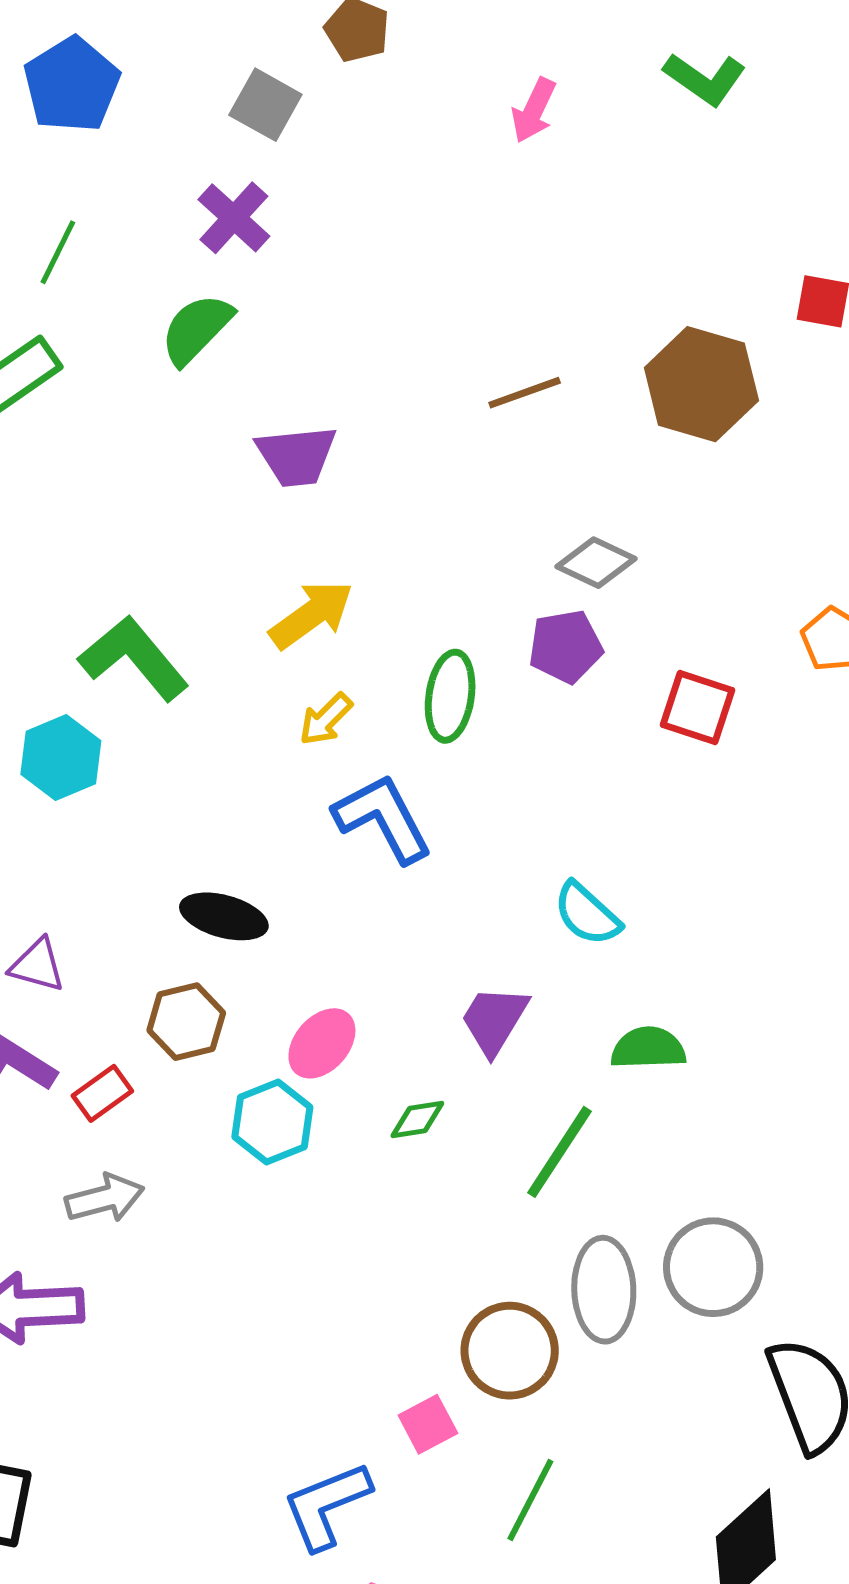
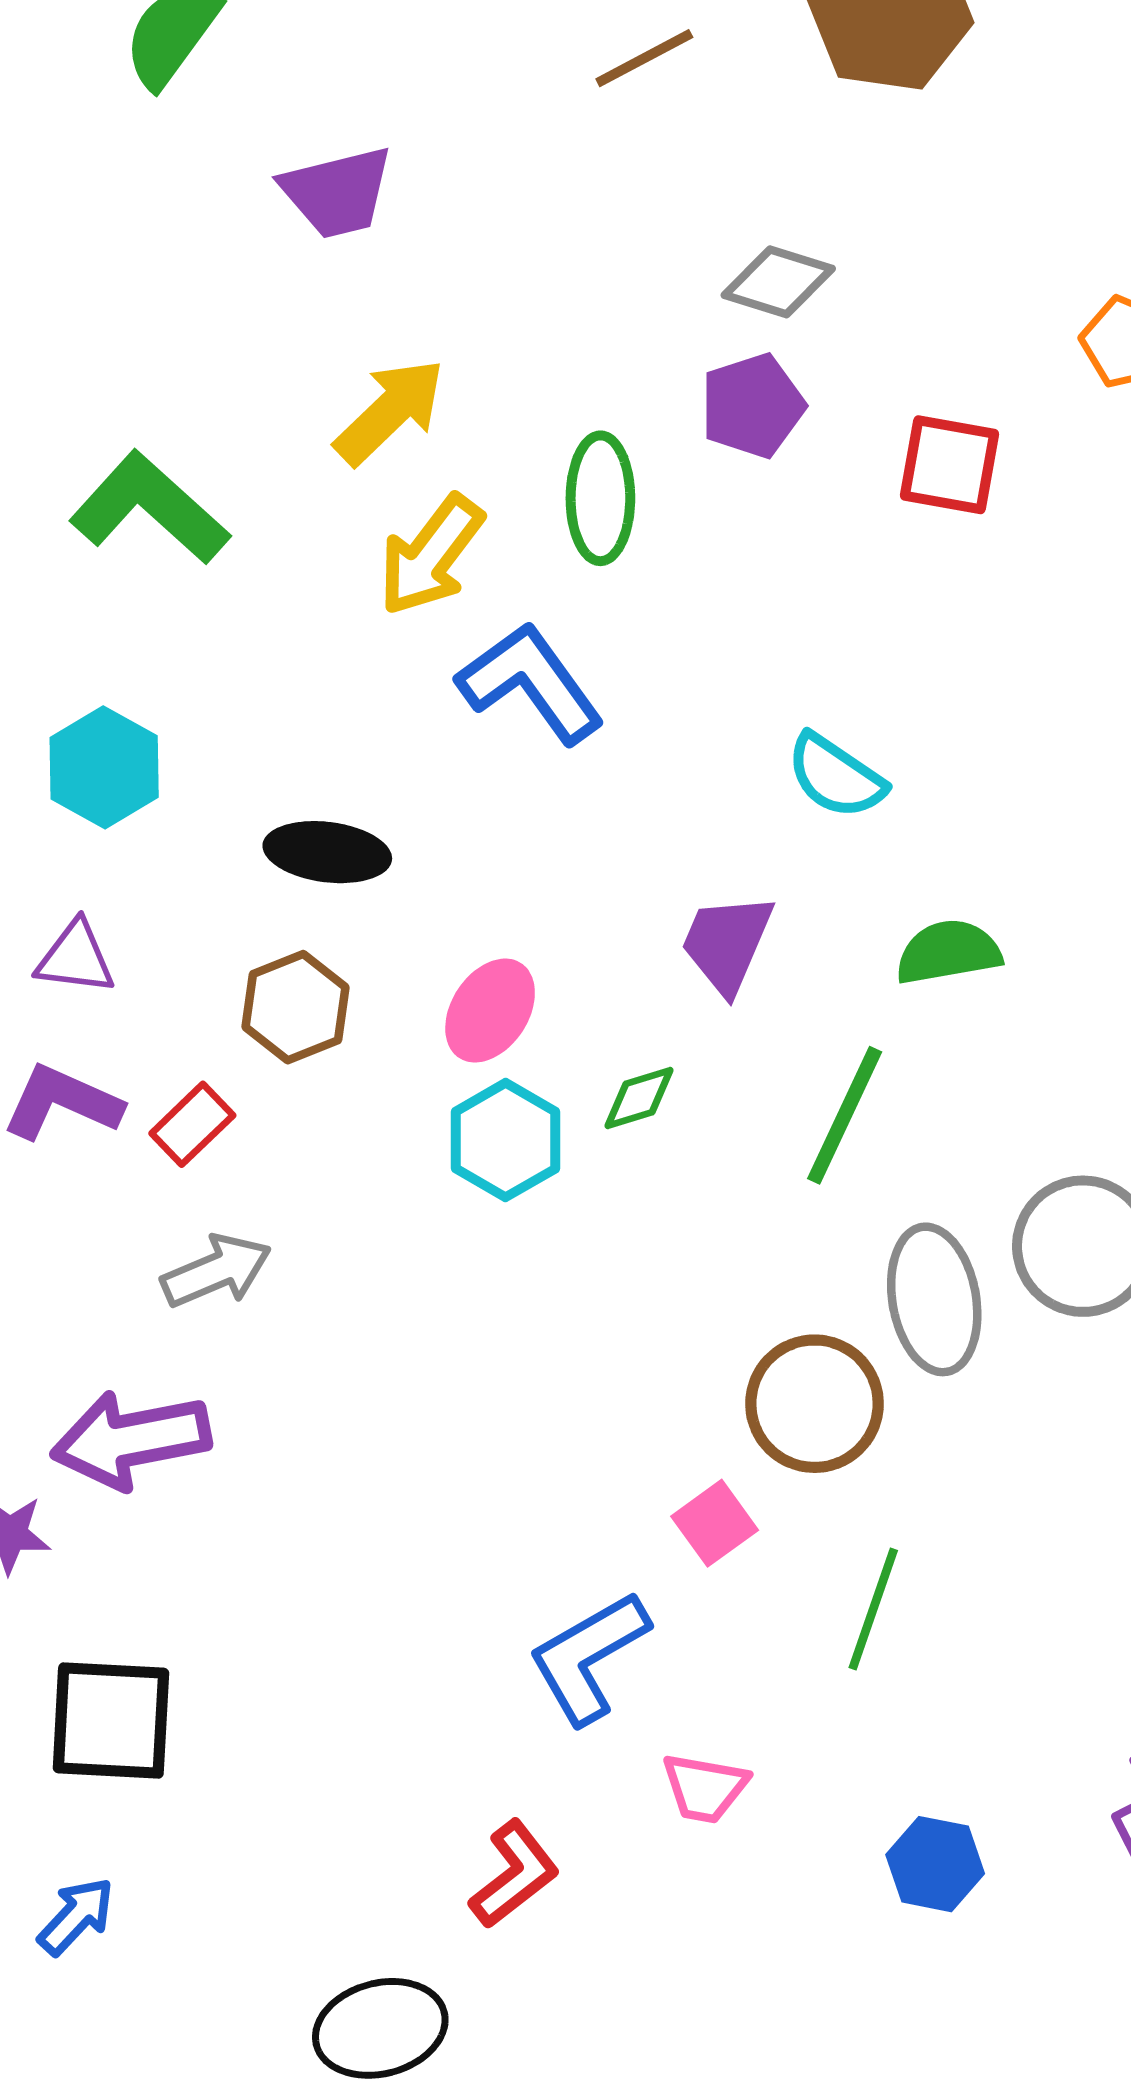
yellow arrow: (326, 719) -> (431, 555), size x1.5
cyan hexagon: (61, 757) -> (104, 767), moved
cyan hexagon: (272, 1122) -> (505, 1140), moved

